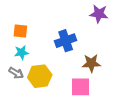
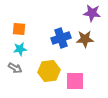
brown star: (91, 63) -> (85, 39), moved
yellow hexagon: (40, 76) -> (49, 71), moved

